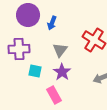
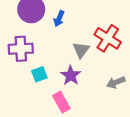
gray triangle: (60, 50) -> (81, 50), moved
cyan square: (35, 71) -> (39, 74), turned -32

